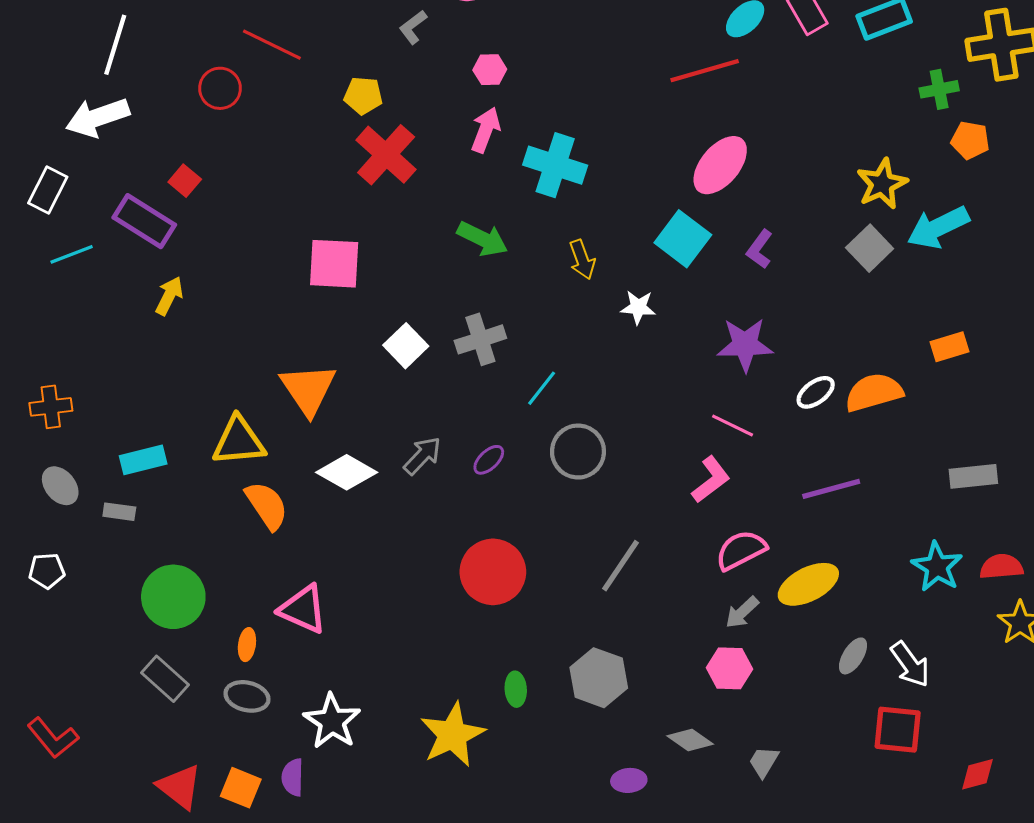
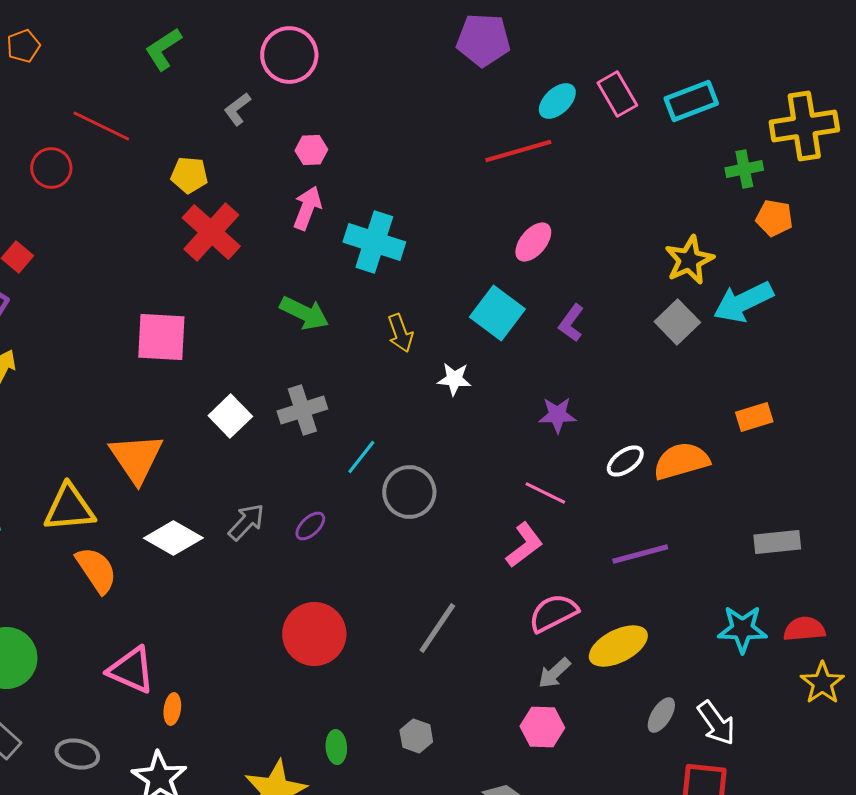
pink ellipse: (720, 165) -> (533, 242), size x0.7
purple star: (745, 345) -> (557, 415), size x0.7
gray circle: (578, 452) -> (409, 492), moved
cyan star: (937, 567) -> (742, 629), turned -30
orange ellipse: (247, 645) -> (172, 709), moved
gray hexagon: (599, 678) -> (416, 736), size x0.6

